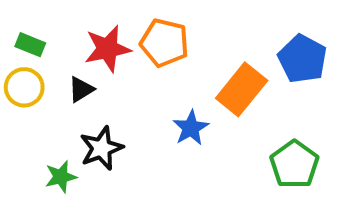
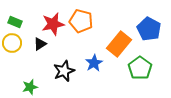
black star: (101, 148) -> (64, 71), moved
green pentagon: (294, 165) -> (140, 68), moved

